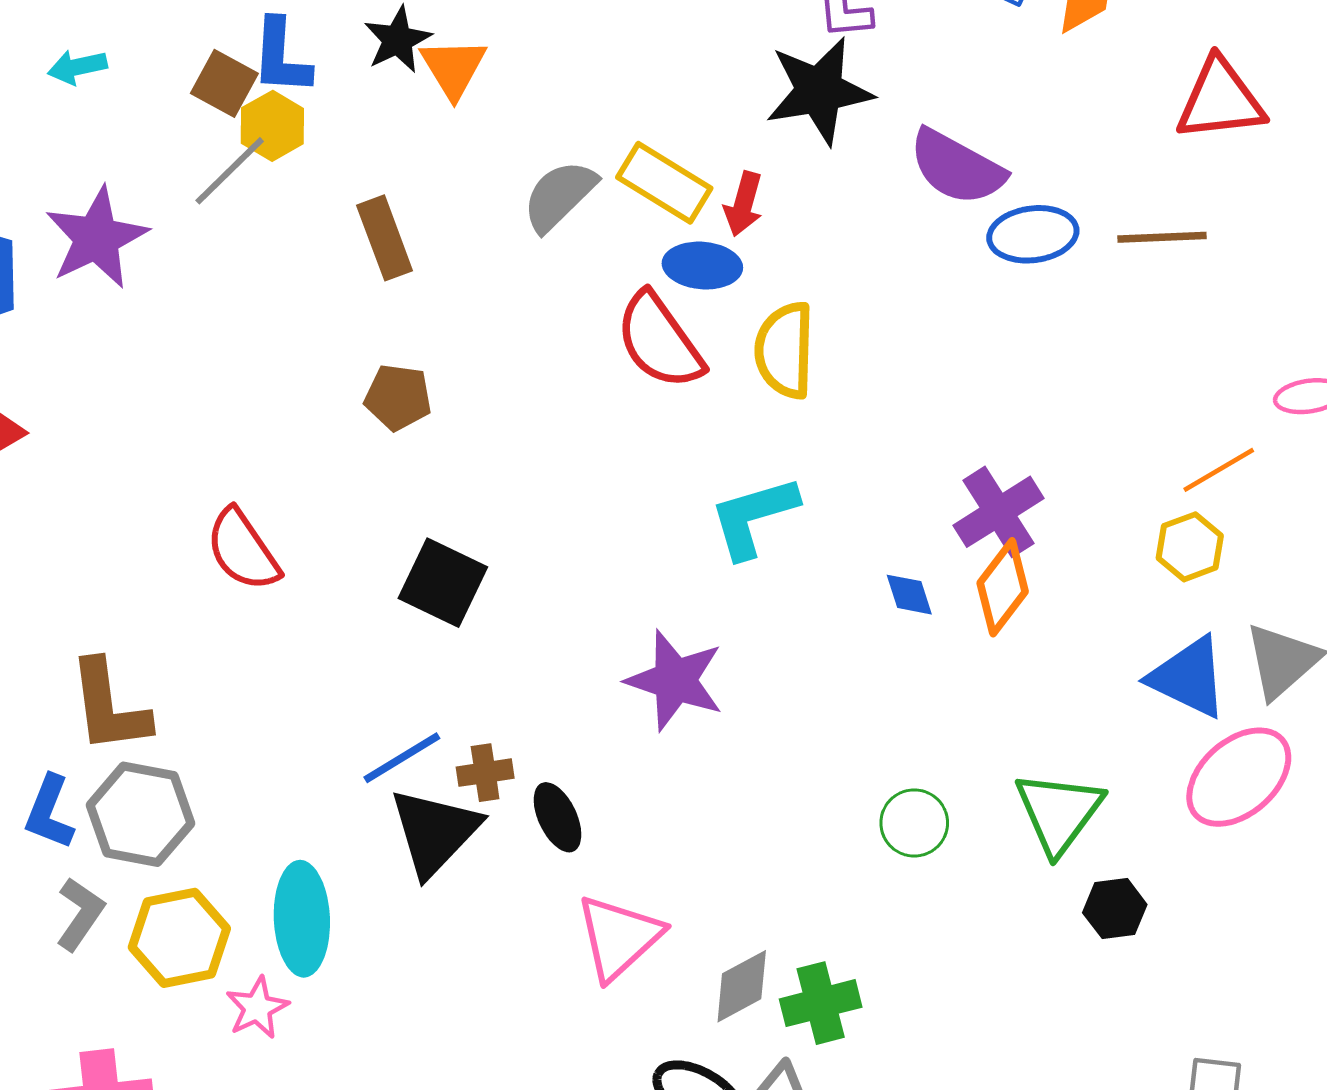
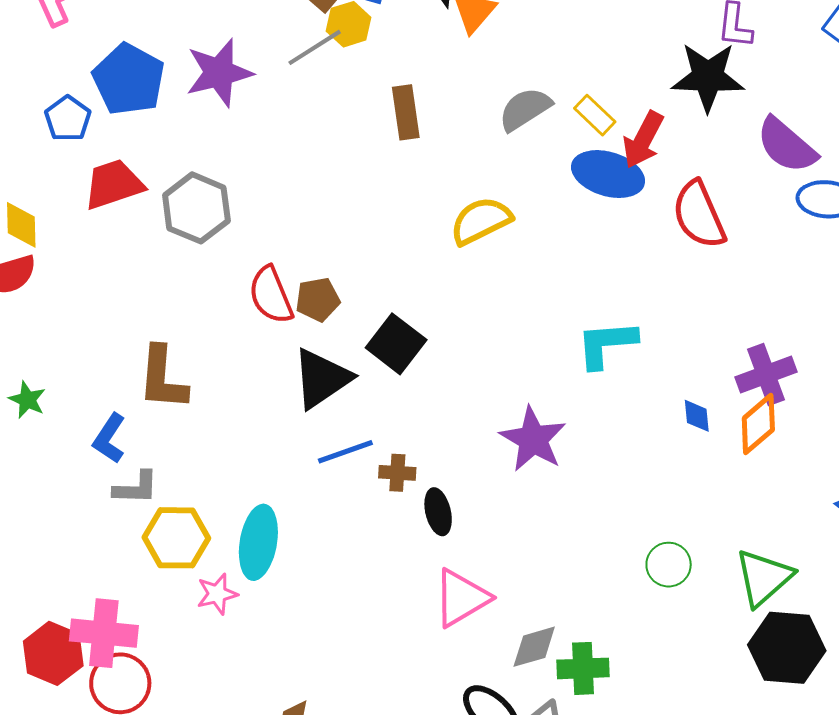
yellow rectangle: (664, 183) -> (595, 115), size x0.7
red arrow: (744, 204) -> (643, 140), size x1.4
blue ellipse: (702, 266) -> (608, 174), size x1.4
red semicircle: (659, 341) -> (699, 215), moved
yellow semicircle: (785, 350) -> (481, 221), moved, turned 50
brown pentagon: (398, 397) -> (318, 299), moved, turned -30
gray hexagon: (140, 814) -> (196, 208), moved
black triangle: (435, 832) -> (322, 378), moved
black hexagon: (1115, 909) -> (787, 648), size x1.8
gray L-shape: (80, 914) -> (136, 488), moved, turned 45

